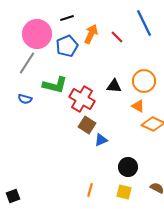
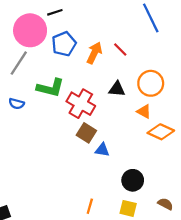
black line: (67, 18) -> (55, 12), moved
orange arrow: (91, 34) -> (94, 53), moved
red line: (117, 37) -> (120, 50), moved
blue triangle: (101, 140) -> (102, 150), turned 32

